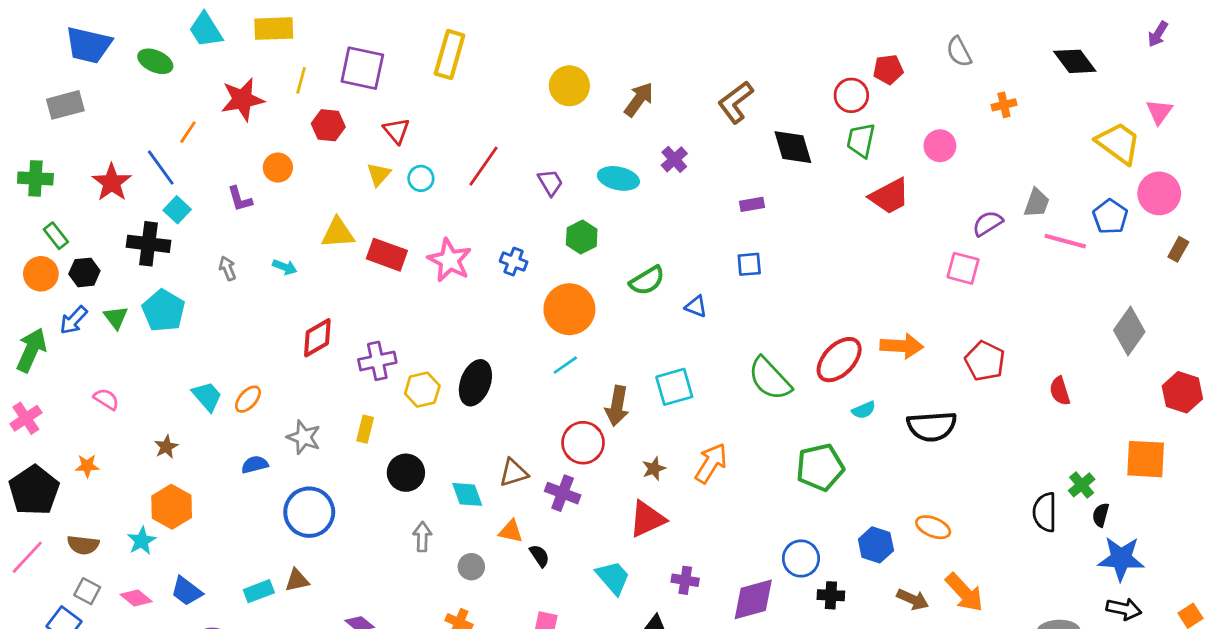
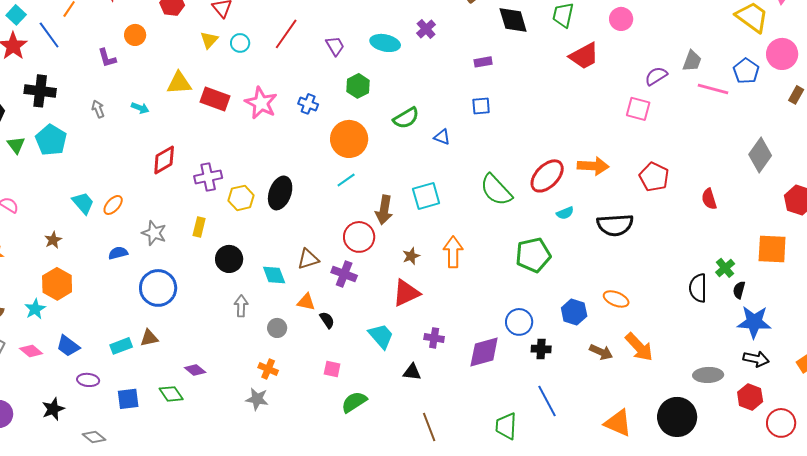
cyan square: (177, 210) -> (16, 15), moved
orange arrow: (711, 463) -> (453, 252), turned -32

